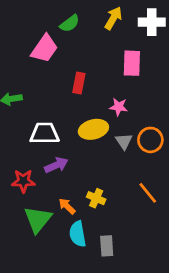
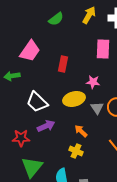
pink trapezoid: (44, 49) -> (30, 51), moved
white trapezoid: (44, 133) -> (37, 102), turned -135
orange arrow: (67, 206) -> (81, 131), moved

